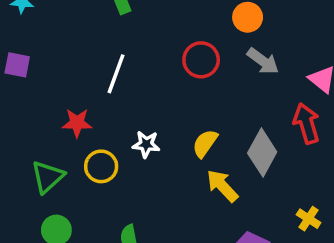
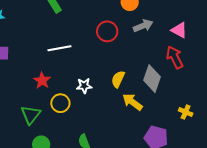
gray arrow: (263, 61) -> (143, 26), turned -48
white line: (116, 74) -> (59, 48), turned 70
red star: (77, 123) -> (42, 81), turned -30

